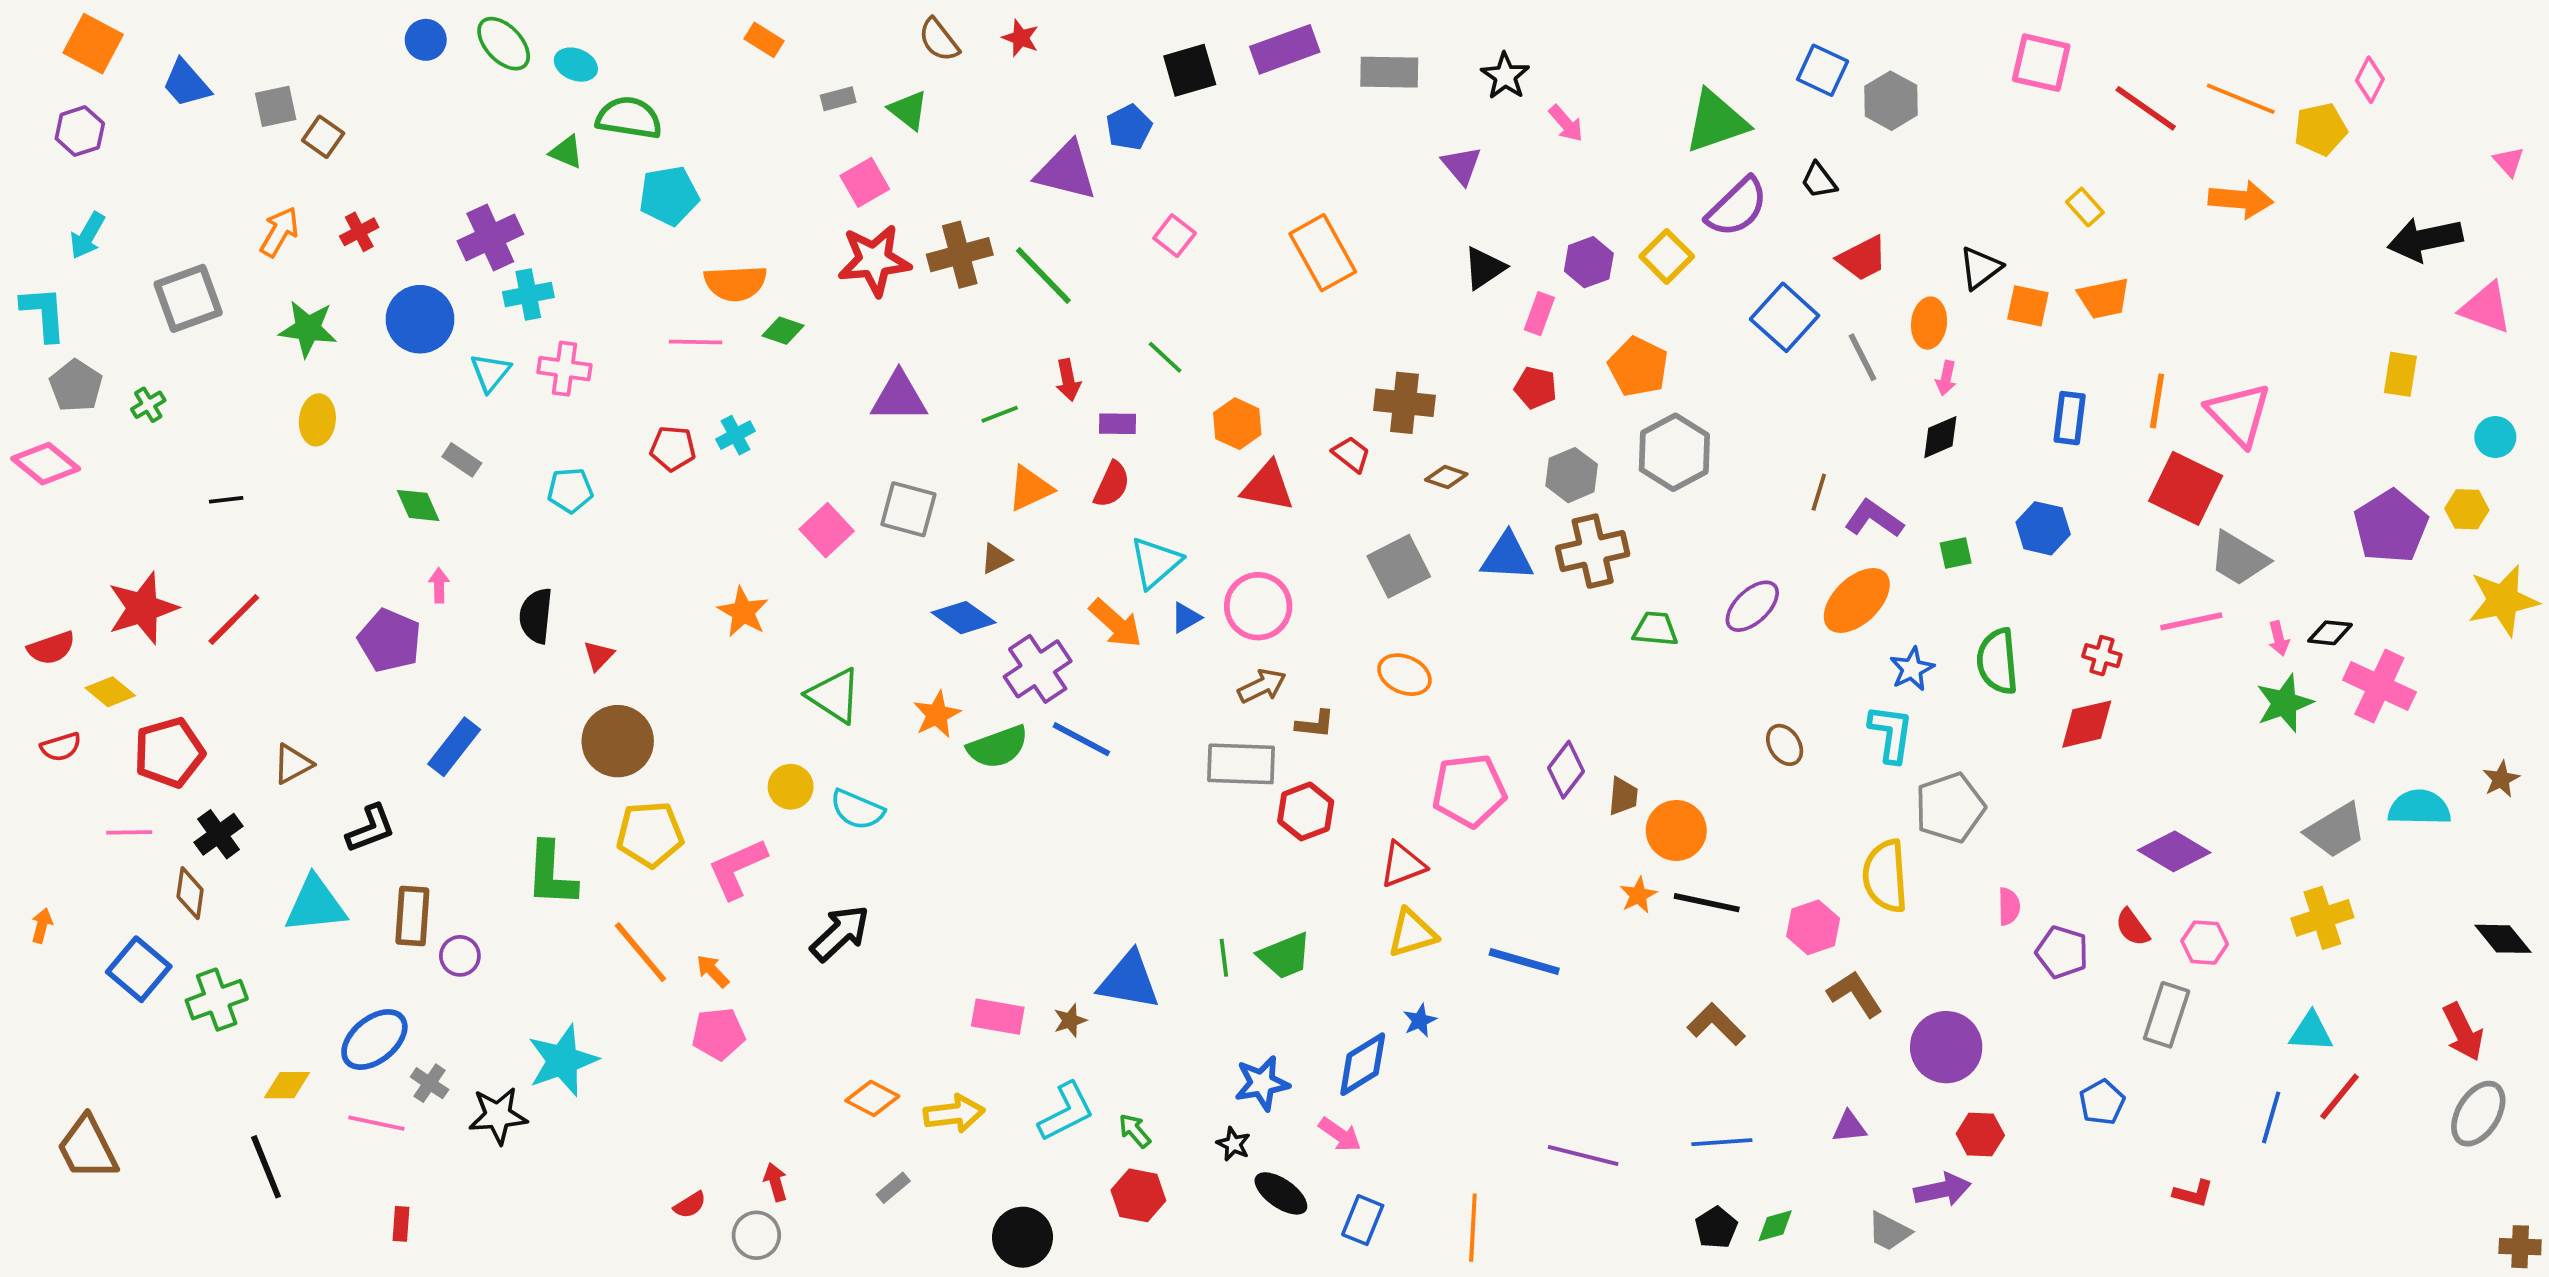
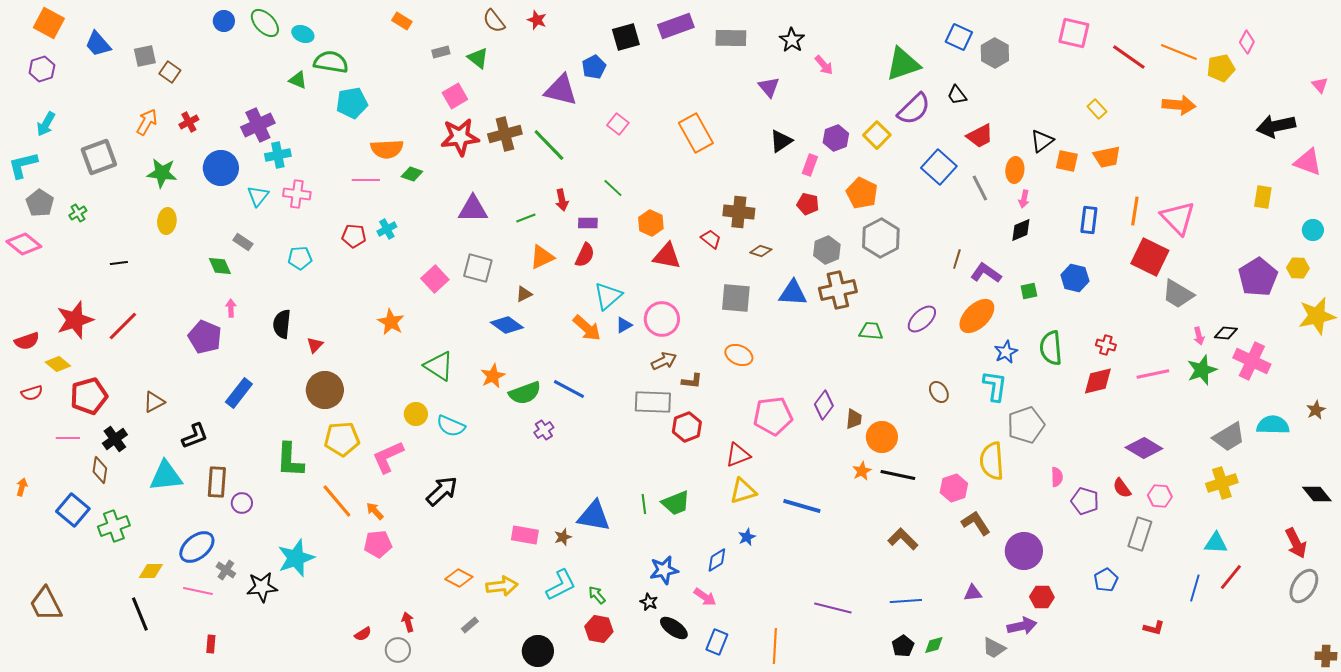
cyan L-shape: (44, 314) -> (23, 165), turned -100
gray square: (1399, 566) -> (736, 298), turned 32
pink line: (2191, 621) -> (1153, 374), moved
purple cross: (1038, 669) -> (544, 430), moved, size x0.6
blue diamond: (1363, 1064) -> (717, 560), size x0.7

